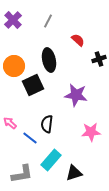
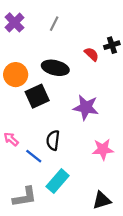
red semicircle: (78, 40) -> (92, 54), moved
black cross: (99, 59) -> (112, 45), moved
black ellipse: (49, 60) -> (55, 68), turned -65
black triangle: (74, 173) -> (102, 200), moved

